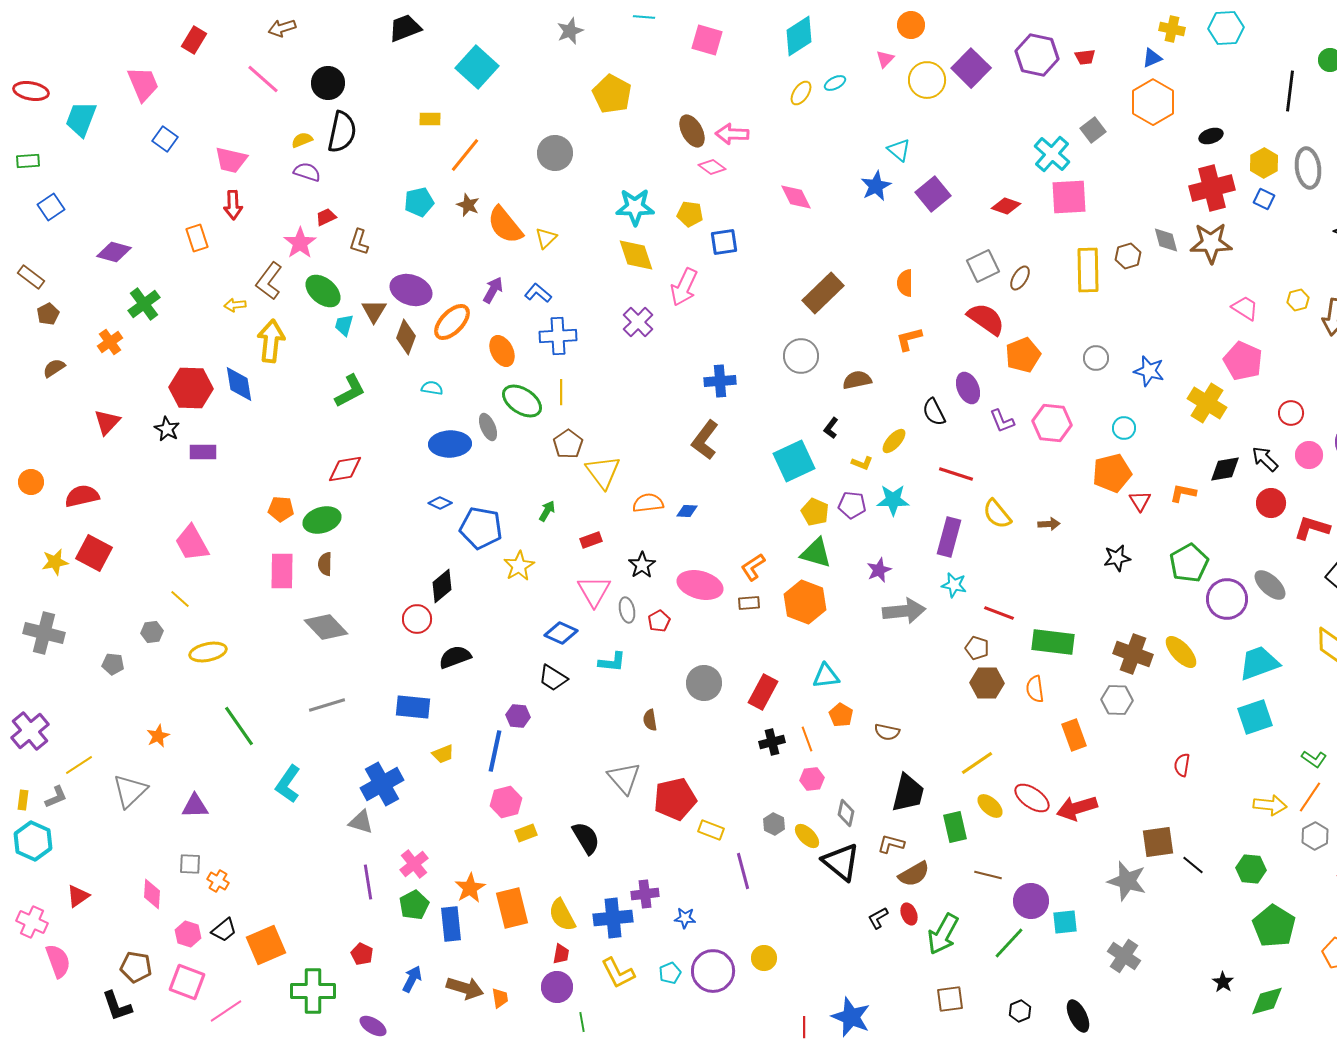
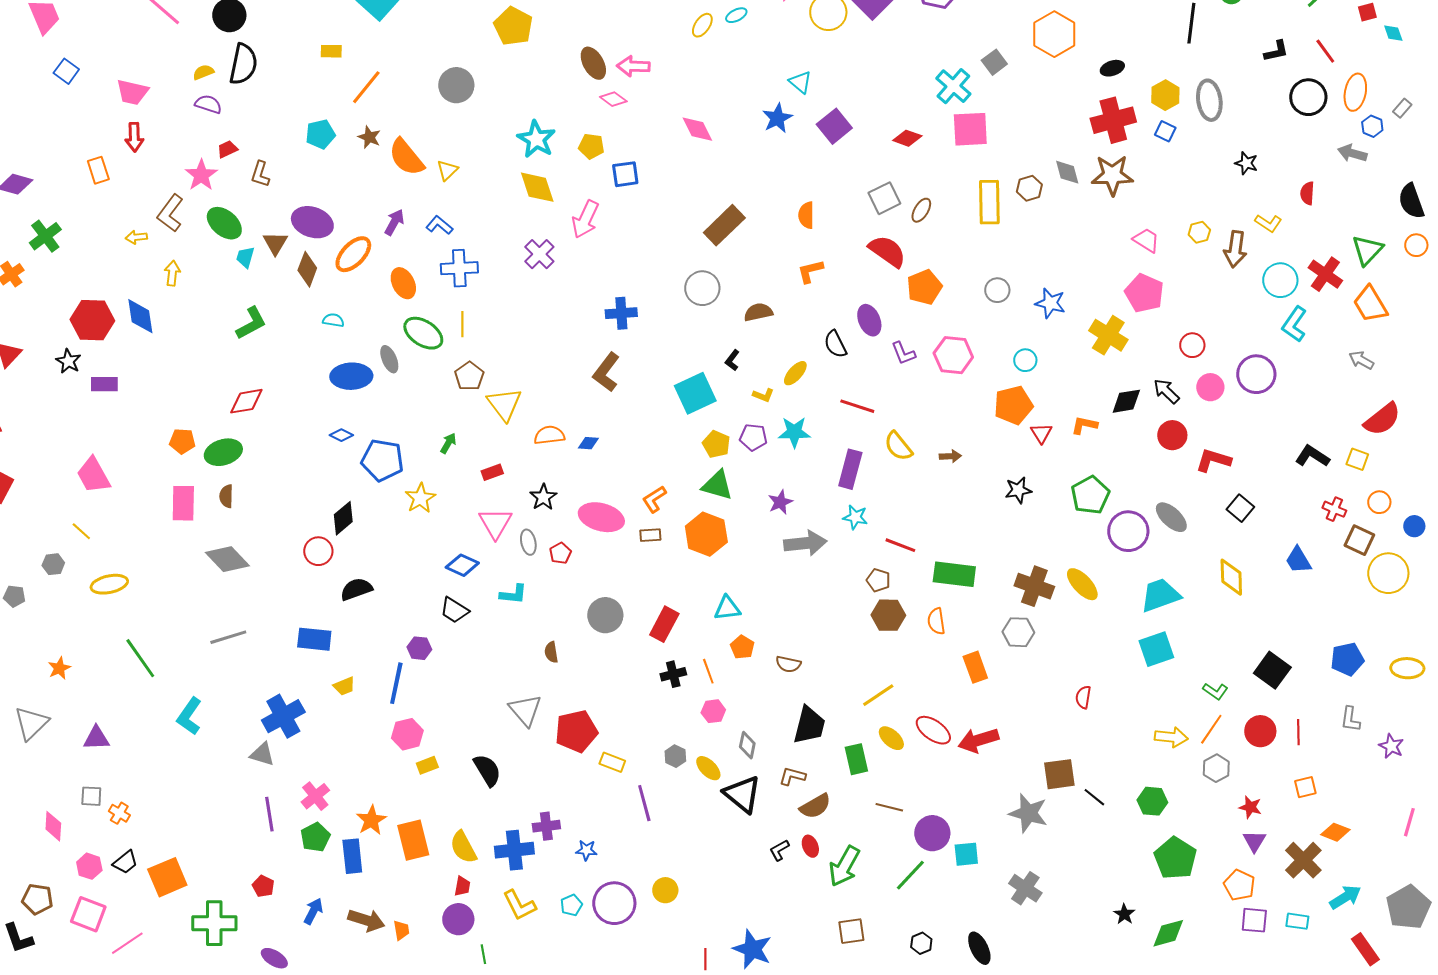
cyan star: (635, 207) -> (536, 139), turned 30
yellow arrow: (271, 341) -> (172, 273), size x0.6

